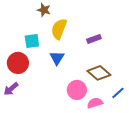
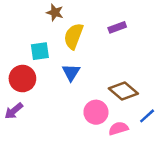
purple rectangle: (94, 39) -> (117, 27), moved

